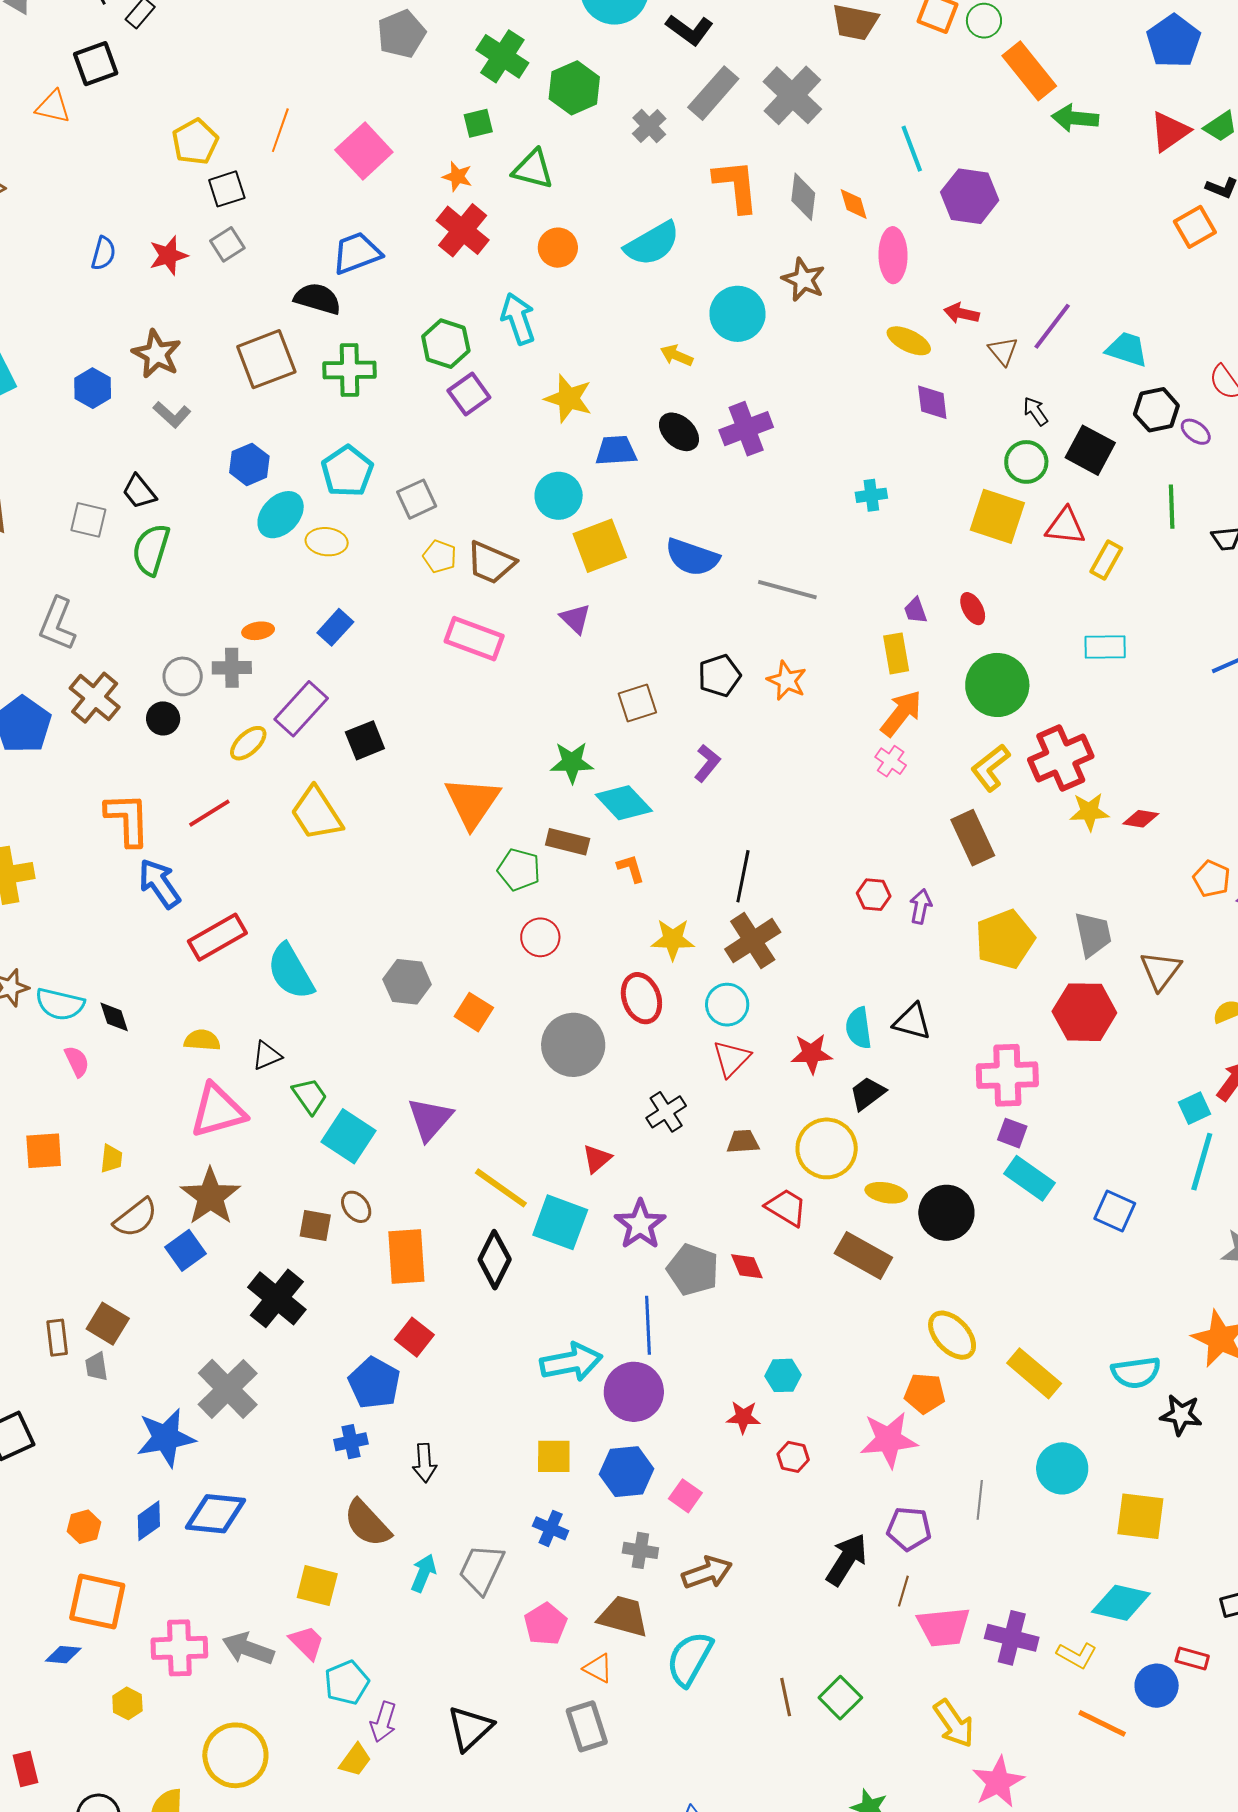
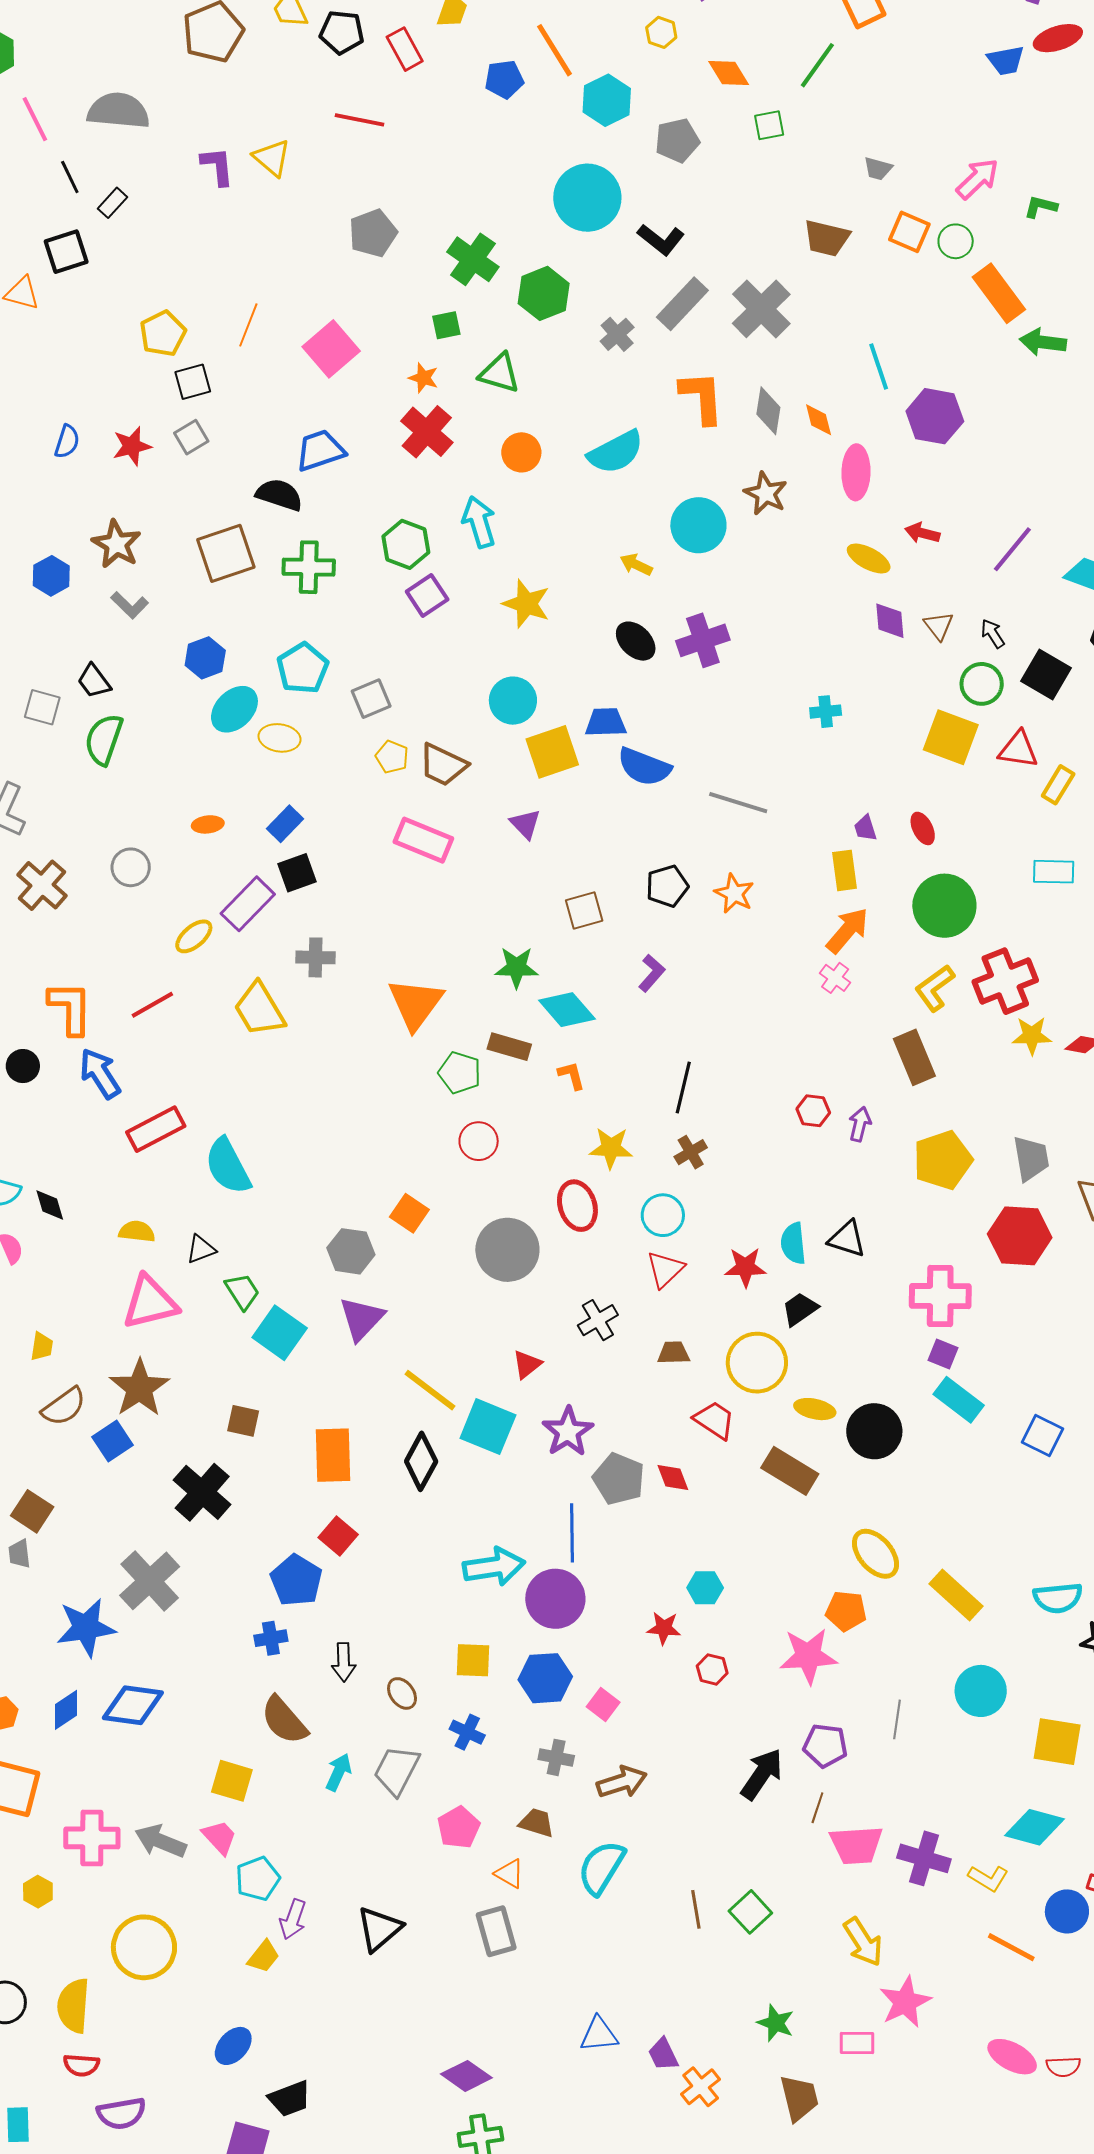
brown triangle: (1003, 351) -> (939, 626), moved
blue trapezoid: (616, 451) -> (606, 722), moved
gray cross: (232, 668) -> (315, 957), moved
black circle: (163, 718) -> (23, 1066), moved
black square: (365, 740) -> (297, 873), moved
brown cross: (753, 941) -> (691, 1152), size x0.6
gray hexagon: (407, 982) -> (351, 1251), moved
brown ellipse: (356, 1207) -> (402, 1693), moved
brown trapezoid: (623, 1616) -> (537, 1823), size x0.7

